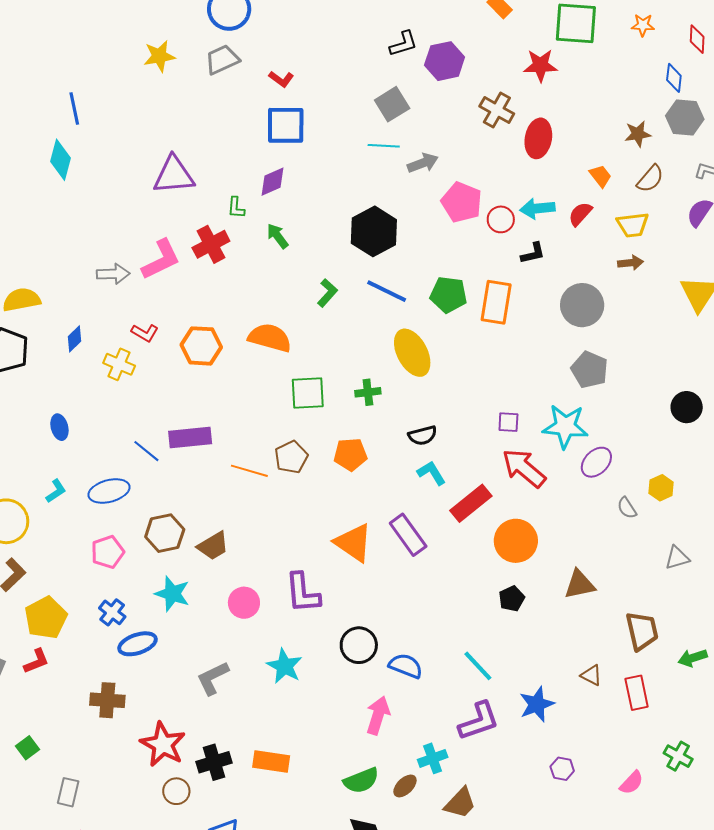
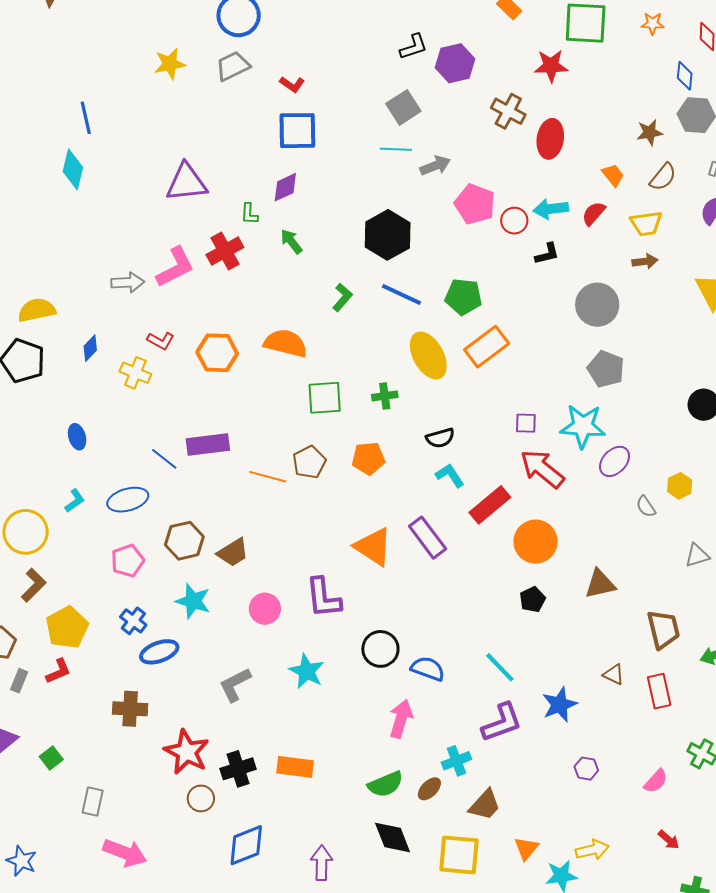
orange rectangle: (496, 302) -> (487, 347), moved, turned 45

